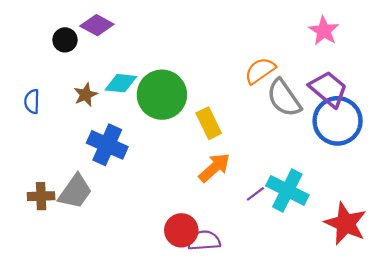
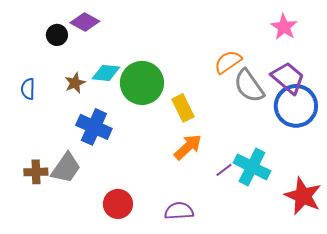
red circle: (181, 230) -> (118, 204), moved

